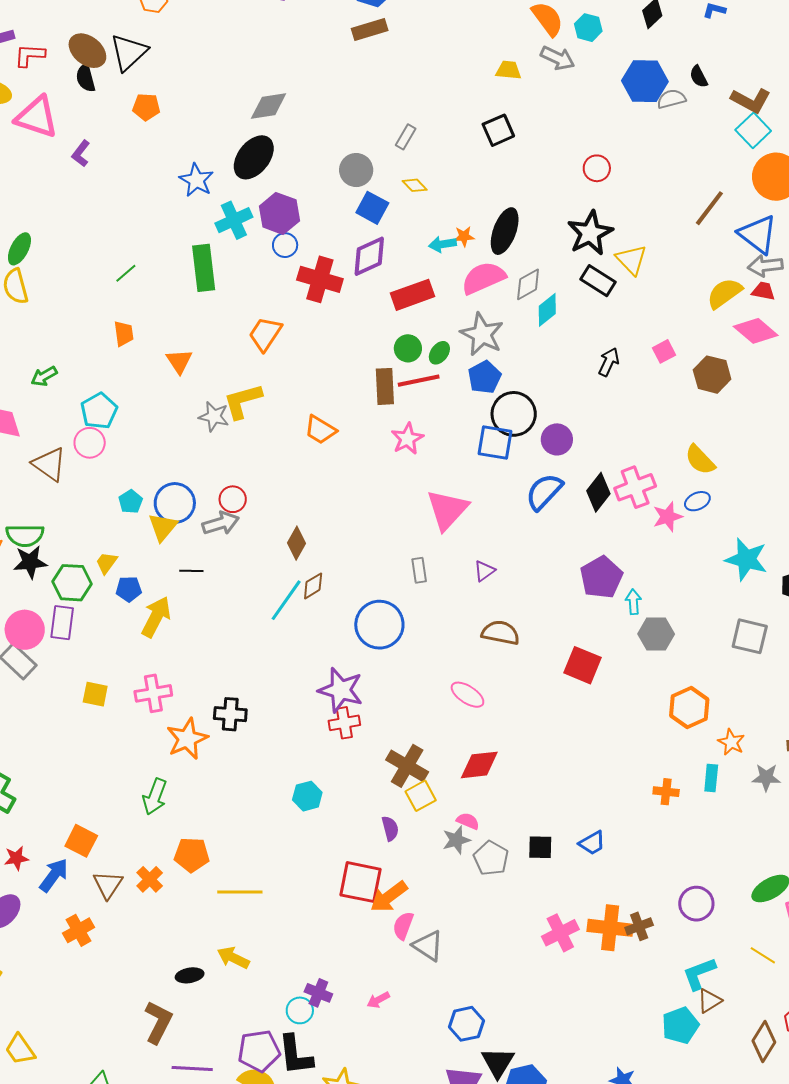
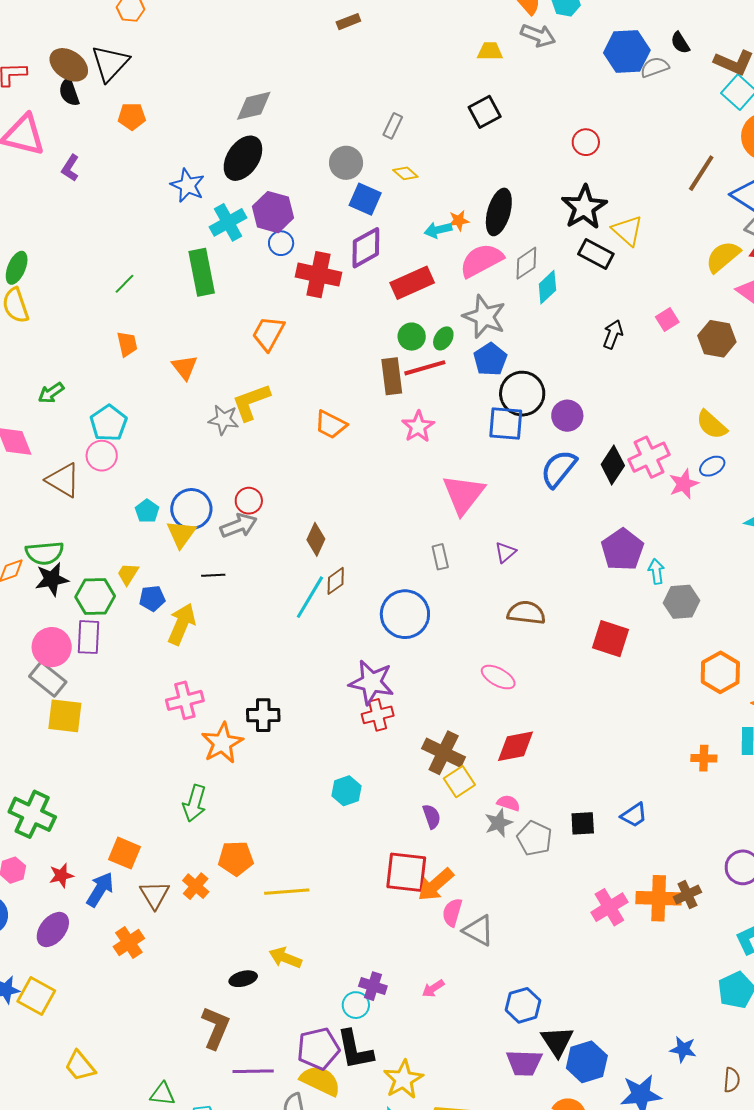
brown rectangle: (370, 29) -> (348, 22), size x0.7
yellow square: (95, 694) -> (65, 716), moved, size x1.4

